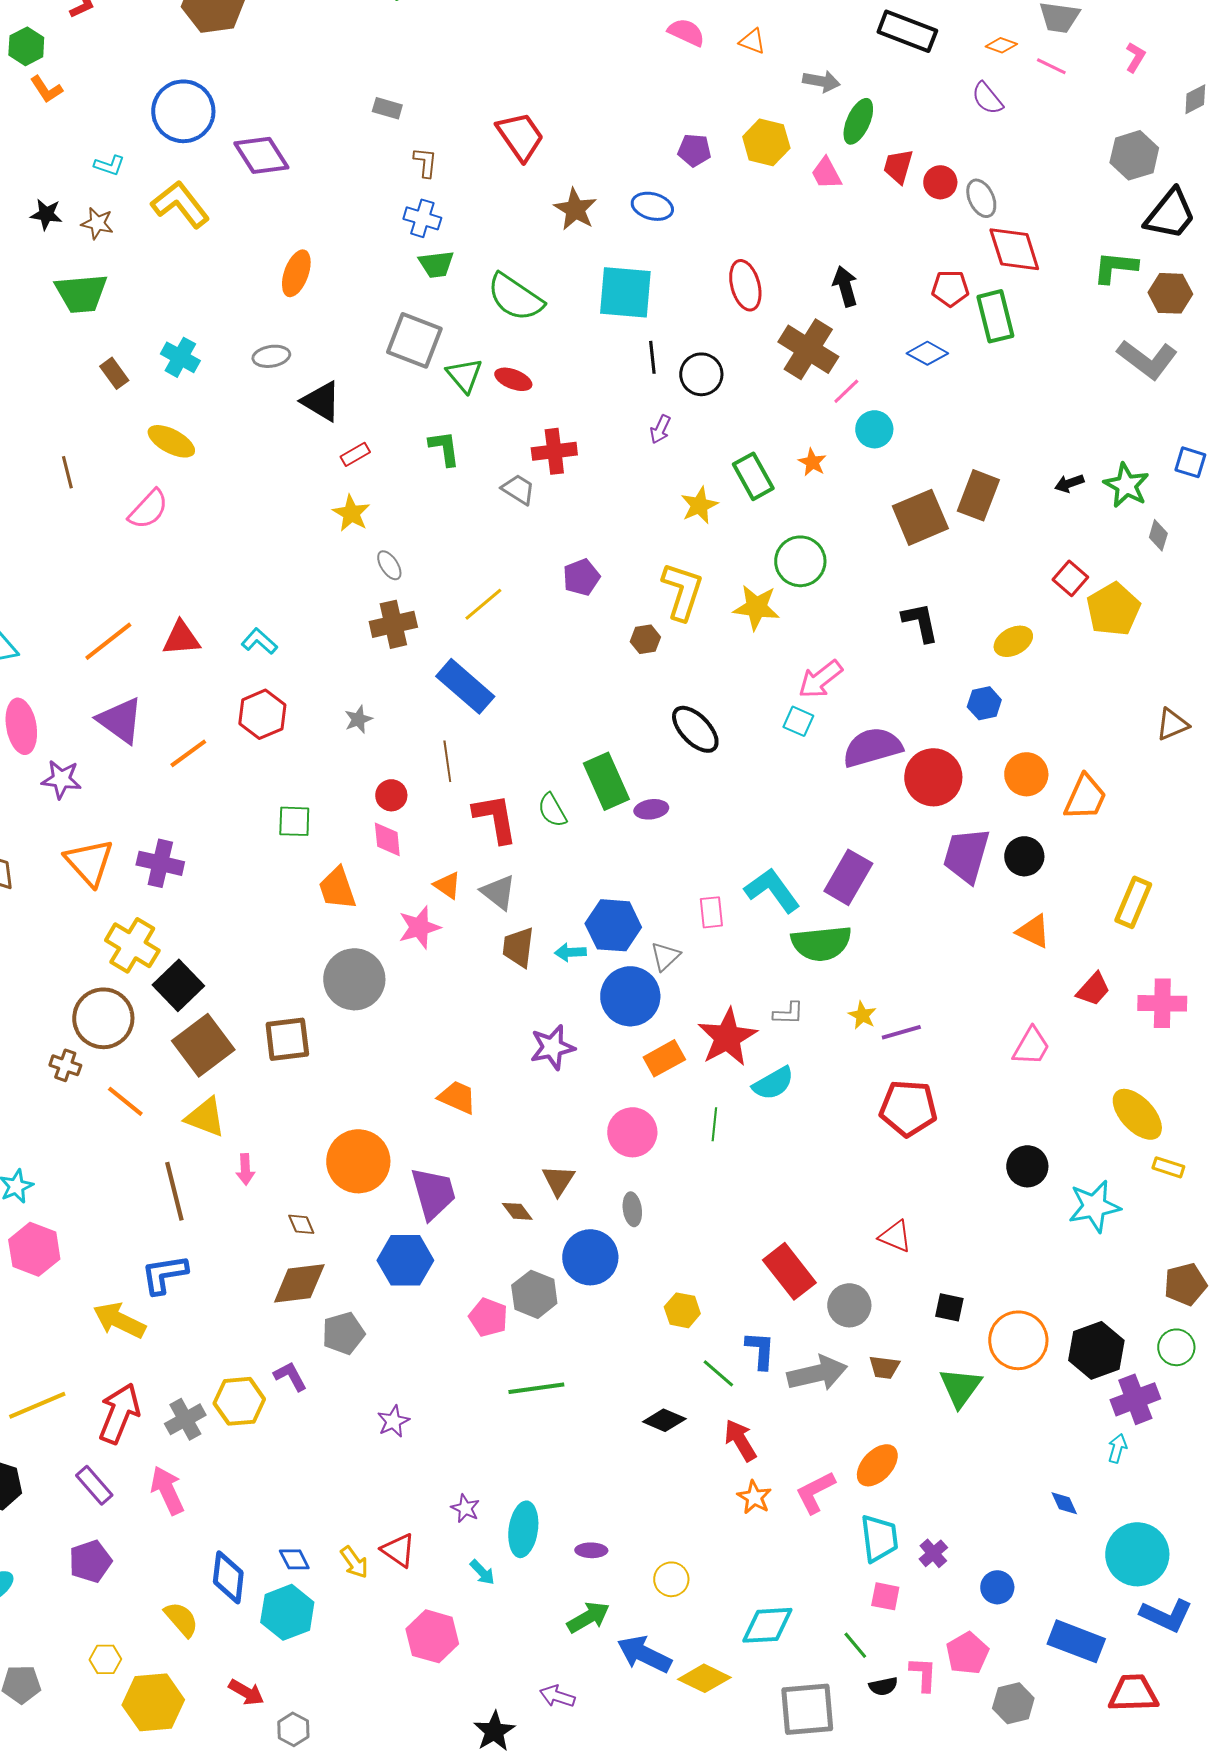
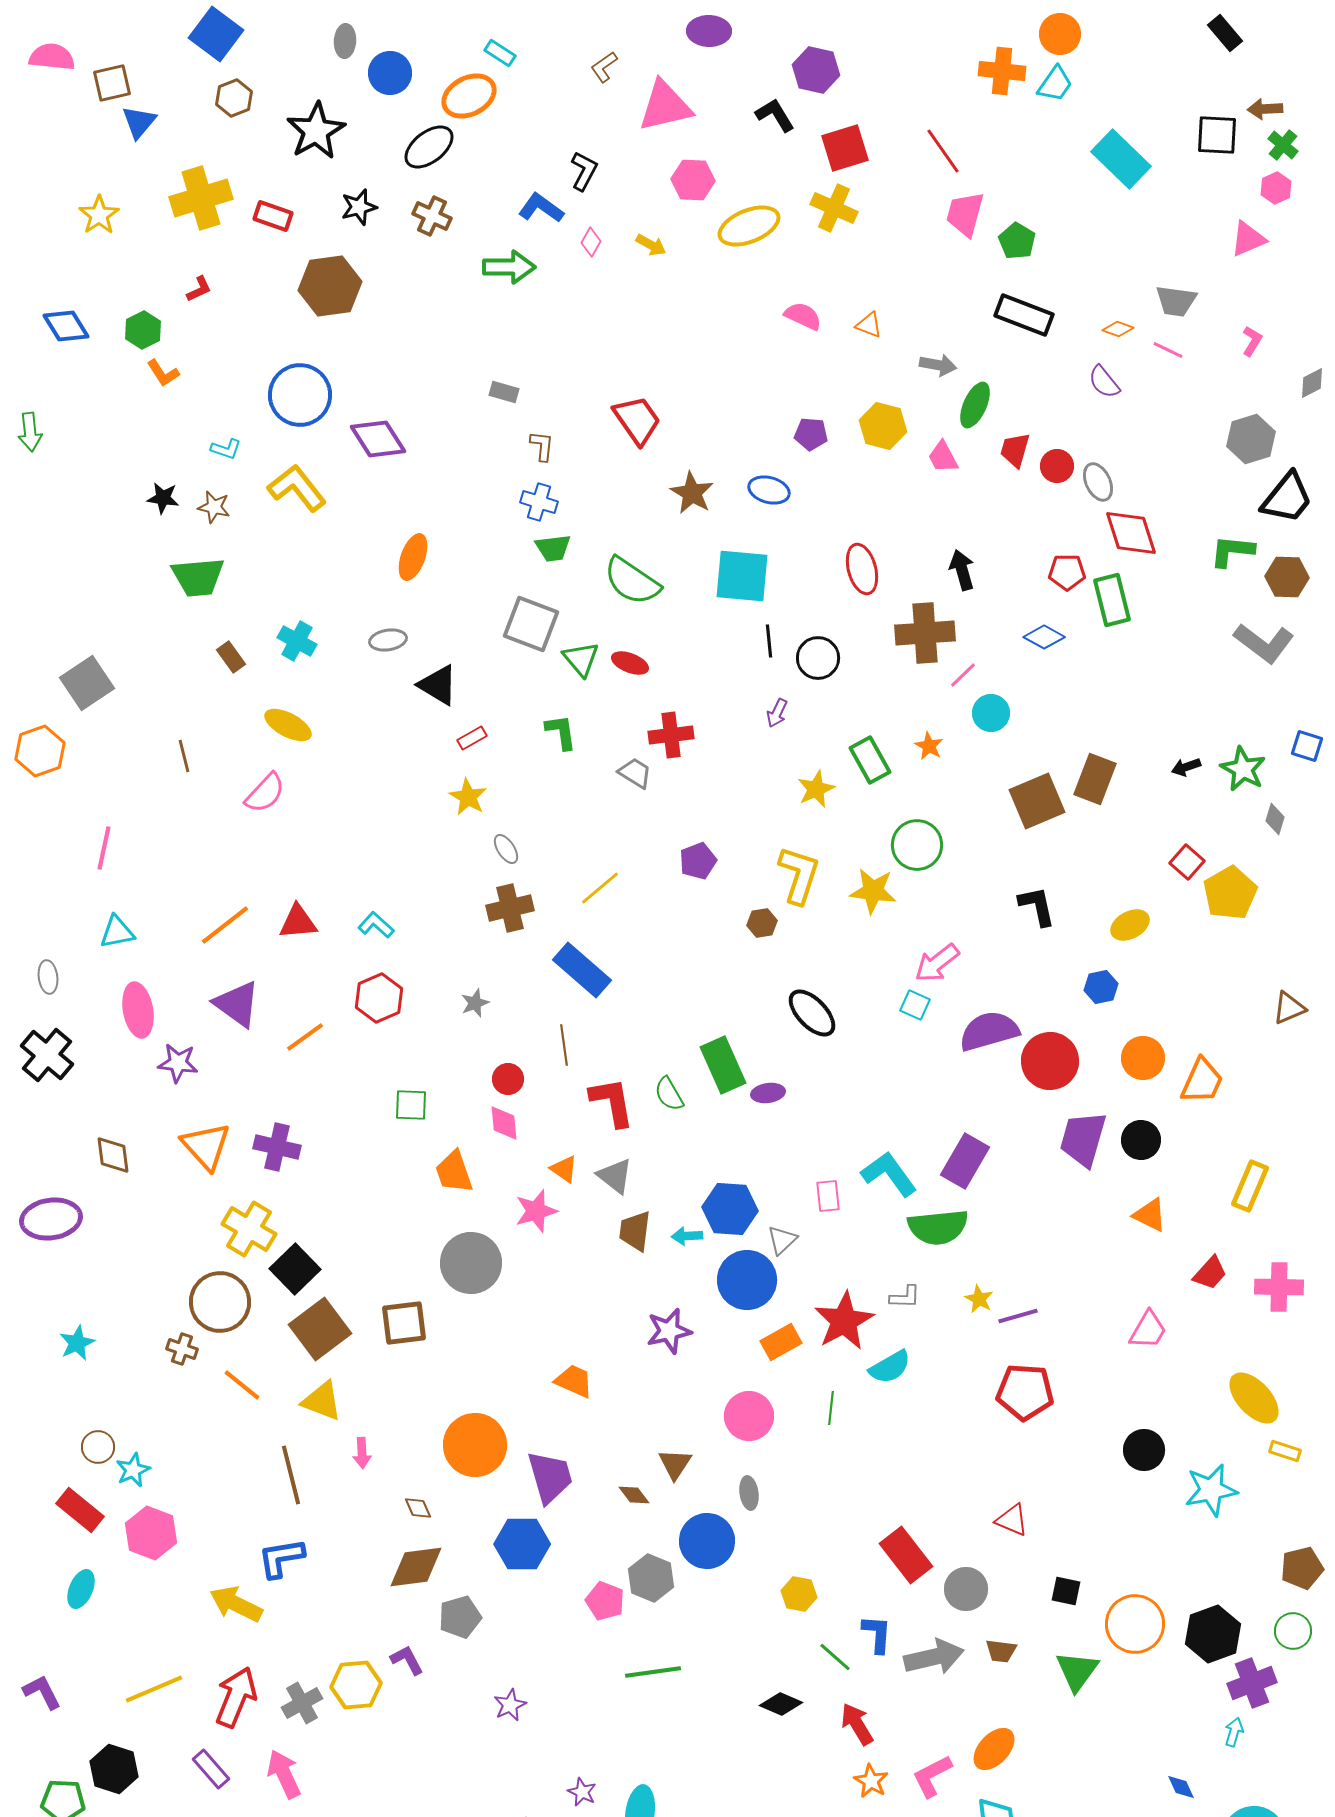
brown cross: (808, 349) -> (925, 633), turned -36

